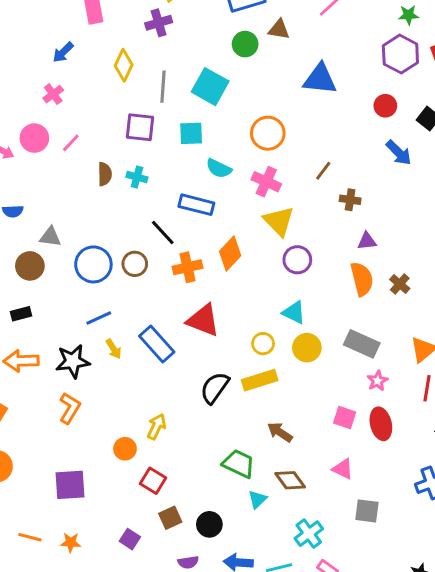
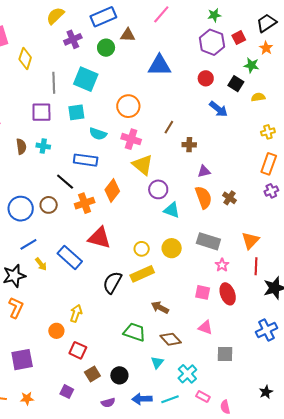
purple cross: (159, 23) -> (73, 39), moved
yellow diamond: (124, 65) -> (25, 58), moved
cyan triangle: (294, 313) -> (172, 210), moved
cyan triangle: (257, 499) -> (157, 363), moved

